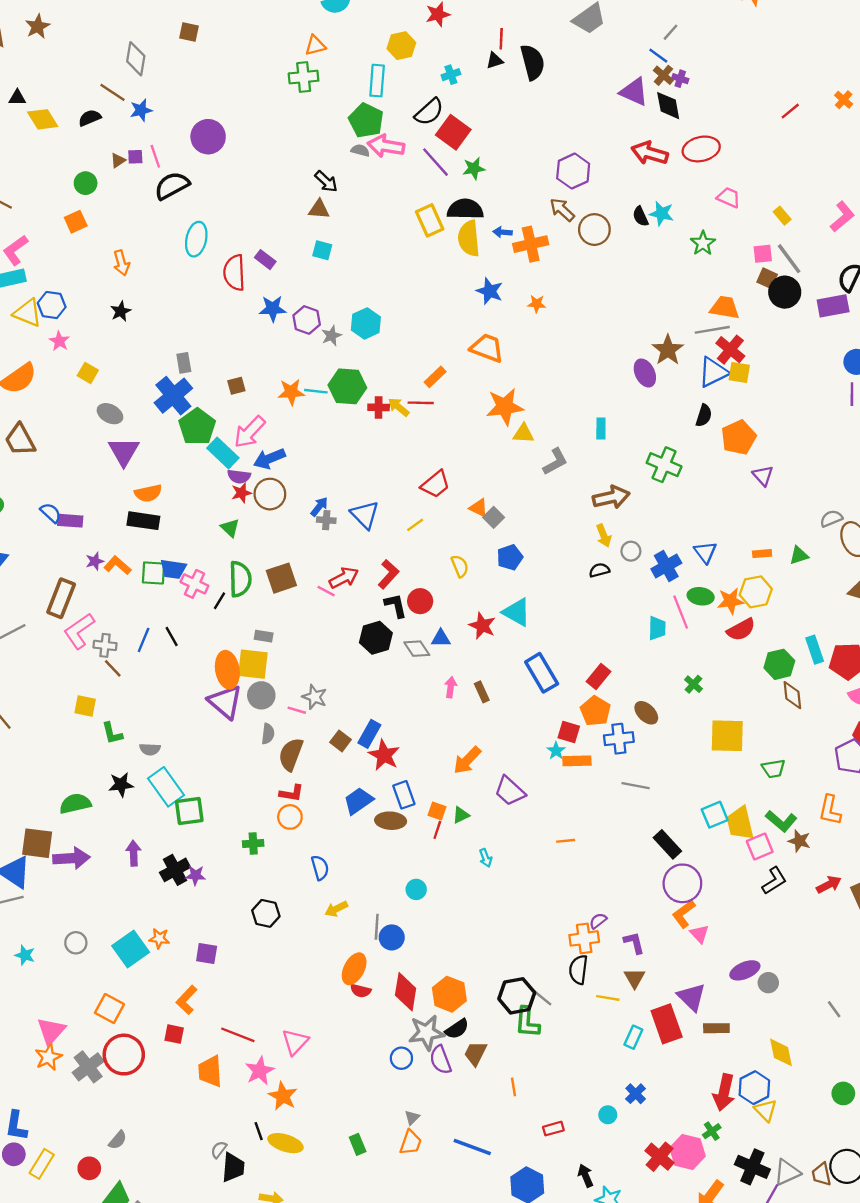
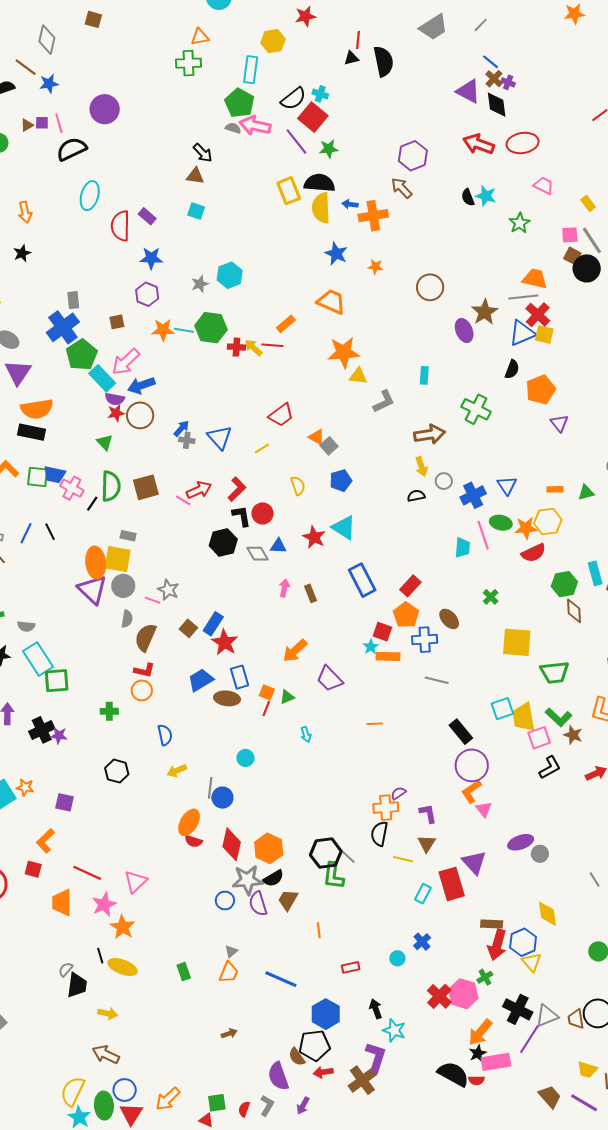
gray line: (671, 32) -> (481, 25), moved
cyan cross: (451, 75) -> (320, 94), moved, turned 35
brown circle: (594, 230) -> (430, 287), moved
purple hexagon: (307, 320) -> (147, 294), moved
orange semicircle: (148, 493) -> (37, 409), size x1.4
green trapezoid: (773, 769) -> (554, 672), size x1.4
brown rectangle: (716, 1028) -> (492, 924), moved

